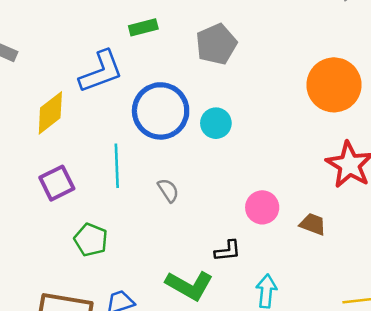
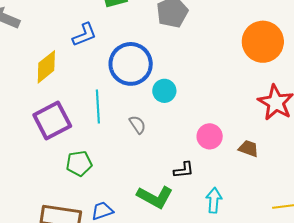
blue L-shape: (101, 72) -> (84, 35), size x0.7
cyan circle: (216, 123) -> (164, 91), moved
purple square: (57, 183) -> (52, 121), size x1.4
green pentagon: (91, 240) -> (79, 163), turned -30

